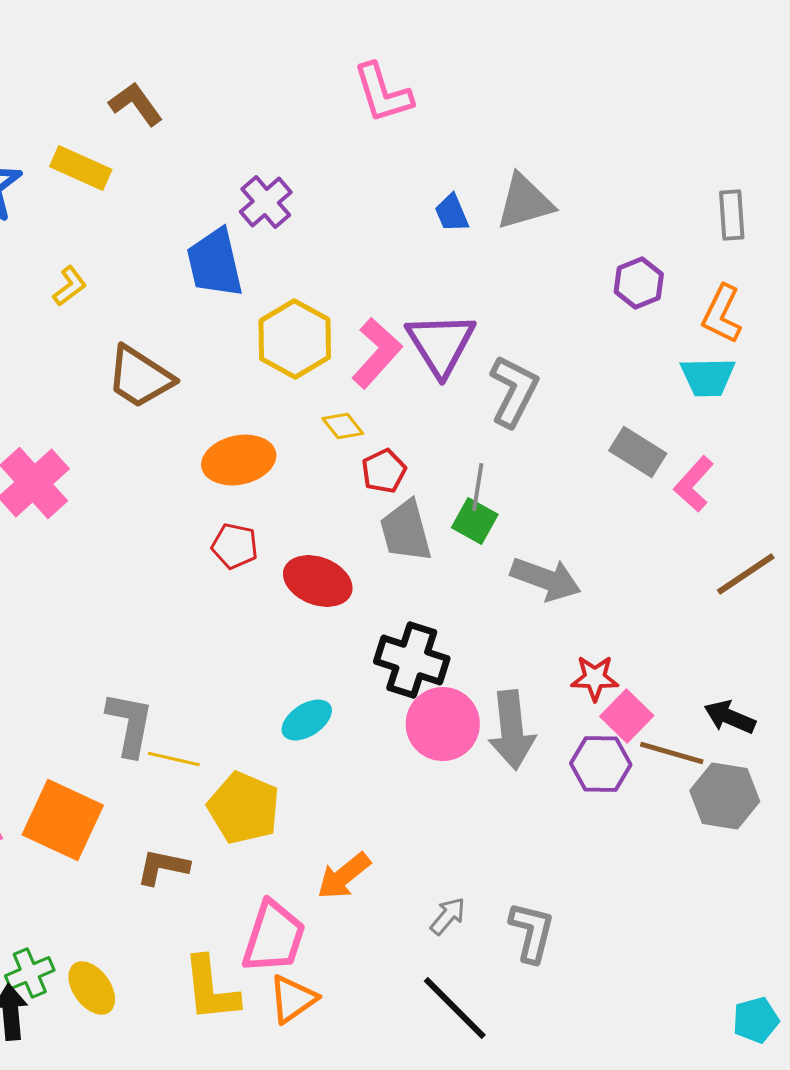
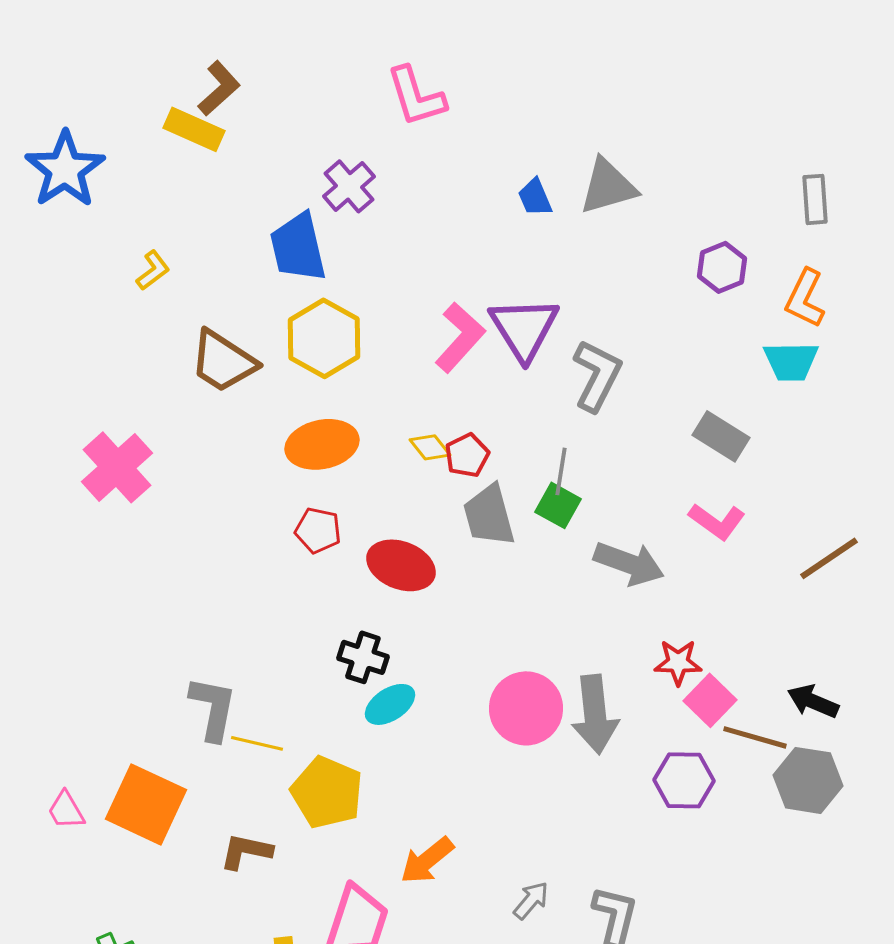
pink L-shape: (383, 93) -> (416, 96), moved
brown L-shape: (136, 104) -> (219, 88), turned 84
yellow rectangle: (81, 168) -> (194, 129), moved
yellow hexagon: (295, 339) -> (324, 338), moved
yellow diamond: (343, 426) -> (430, 447), moved
pink L-shape: (694, 484) -> (717, 521), moved, turned -96
black cross: (412, 660) -> (363, 657), moved, size x0.7
purple hexagon: (601, 764) -> (684, 780), moved

